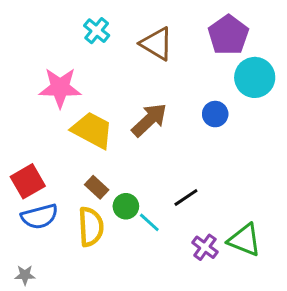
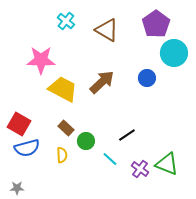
red square: (28, 181) -> (19, 124), turned -30
cyan line: (149, 222) -> (110, 159), moved
yellow semicircle: (91, 227) -> (62, 155), size x0.6

